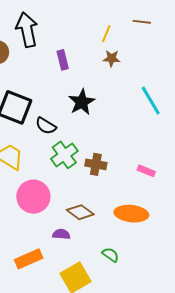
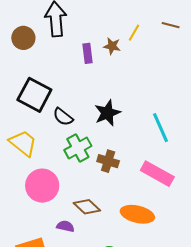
brown star: (112, 58) -> (112, 46), moved
cyan line: (151, 101) -> (160, 128), moved
black star: (82, 102) -> (107, 113), moved
pink rectangle: (146, 171) -> (157, 174), size x1.8

